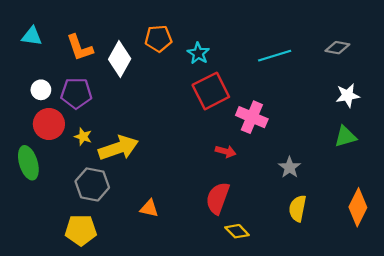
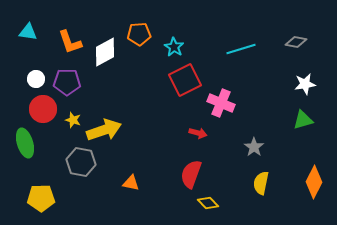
white diamond: (120, 59) -> (105, 52), turned 32
yellow pentagon: (81, 230) -> (41, 198), moved

